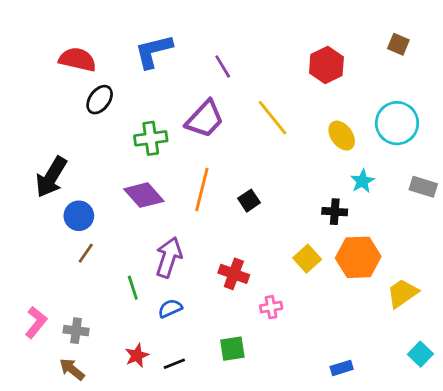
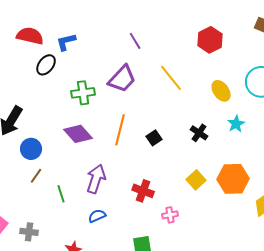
blue L-shape: (154, 51) -> (66, 42), moved, size x0.7
black cross: (335, 212) -> (199, 133), moved, turned 30
green line: (133, 288) -> (61, 194), moved

